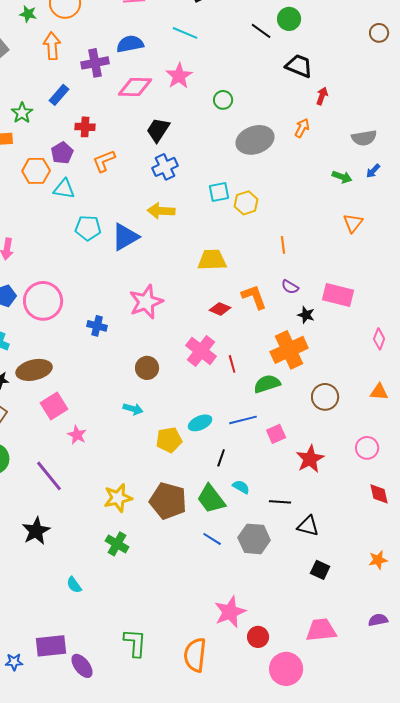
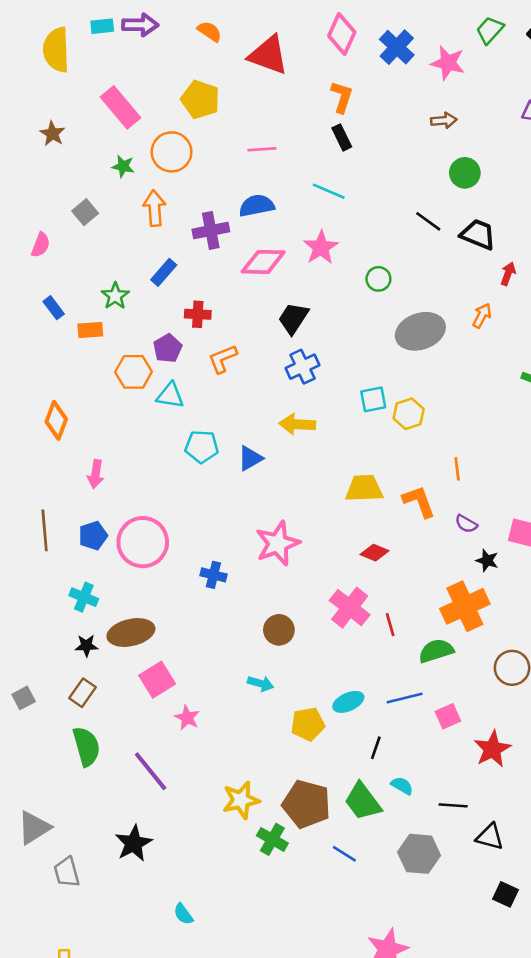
black line: (261, 31) -> (428, 221), moved
blue triangle: (125, 237) -> (250, 458), size x0.7
orange L-shape: (254, 297) -> (419, 502), moved
blue line: (212, 539) -> (344, 854), moved
green cross: (117, 544) -> (272, 839), moved

